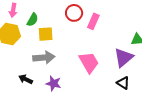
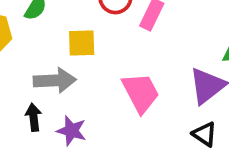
yellow square: (46, 34) -> (82, 43), moved
black arrow: (26, 79) -> (34, 117), moved, turned 56

